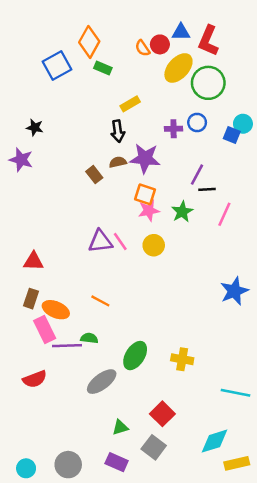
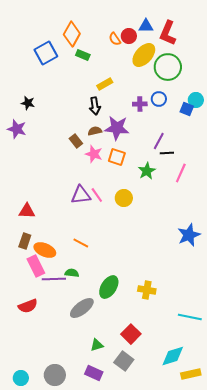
pink star: (149, 211) -> (94, 154), moved, turned 30

